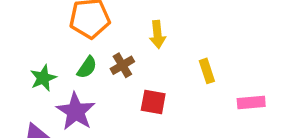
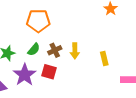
yellow arrow: (157, 34) -> (75, 51), moved
red square: (153, 102) -> (49, 72), moved

